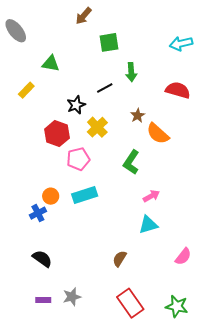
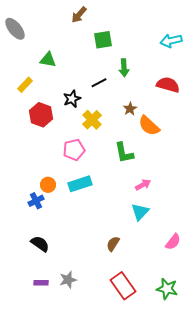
red hexagon: (57, 134) -> (41, 115), moved
green L-shape: (131, 162) -> (124, 153), turned -45
cyan triangle: (148, 225) -> (140, 212), turned -30

